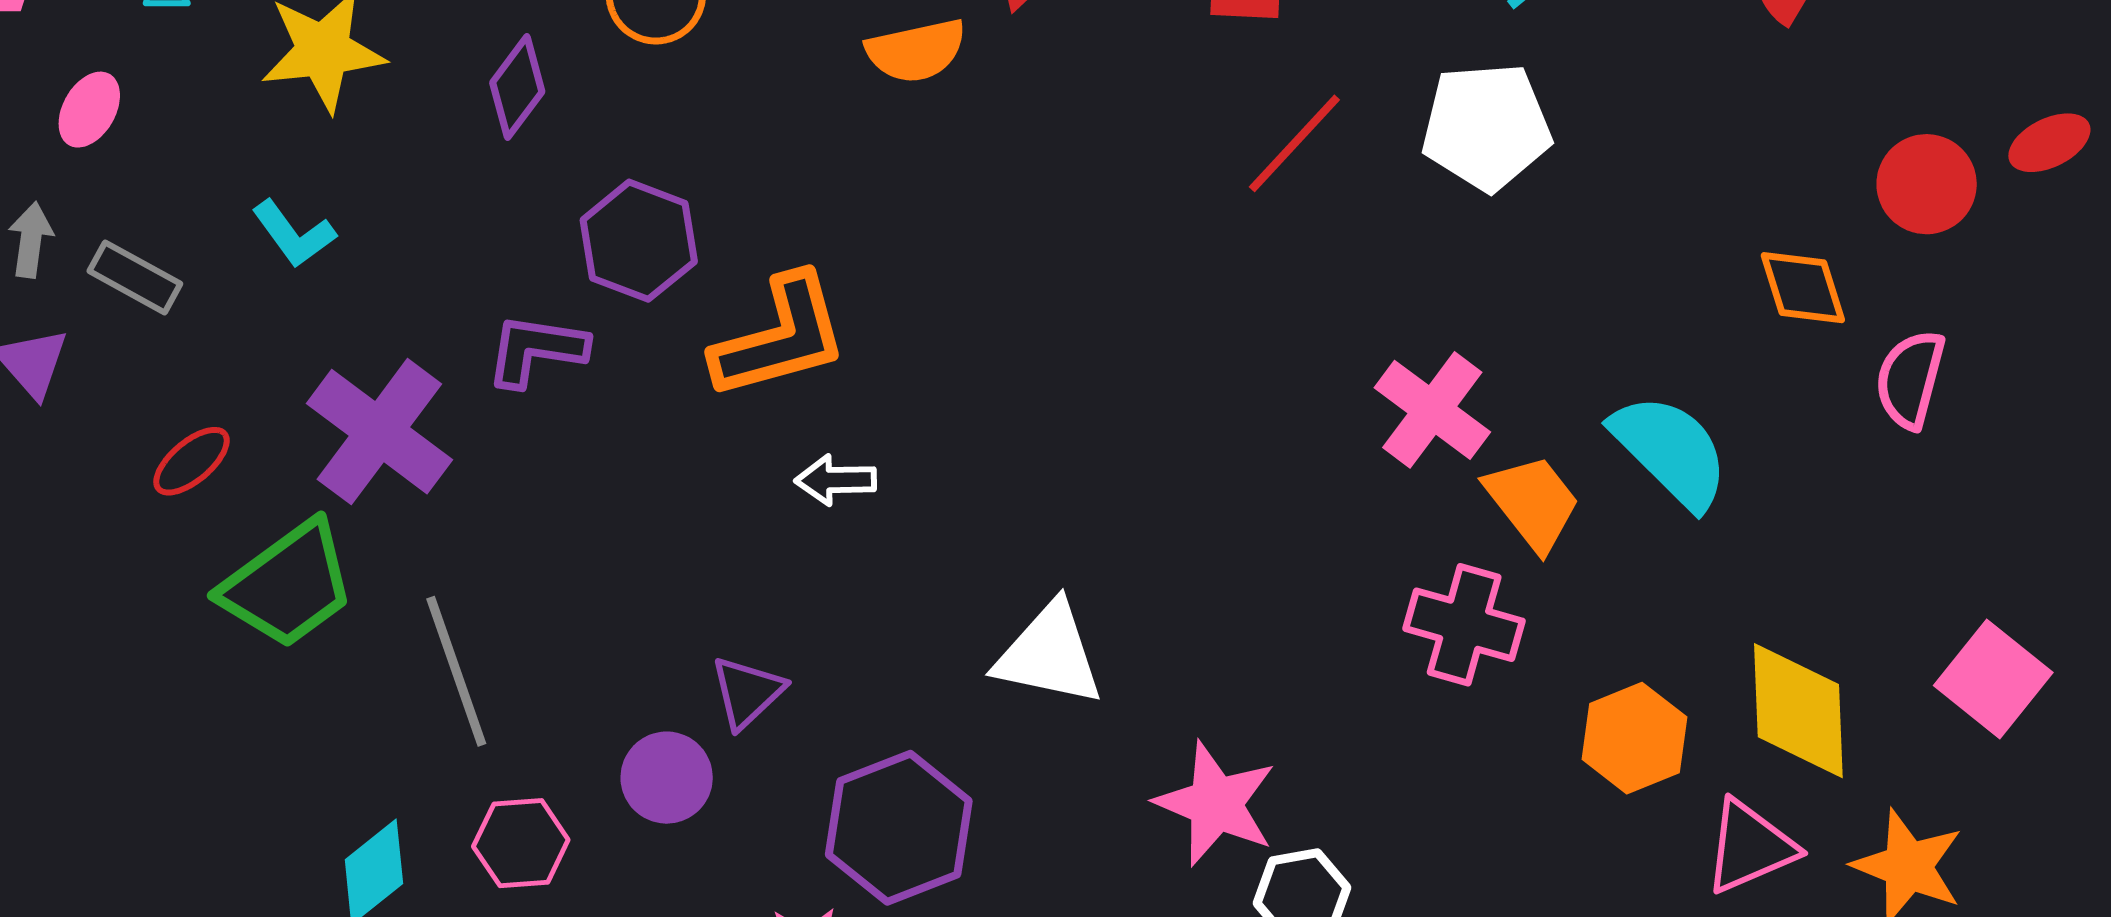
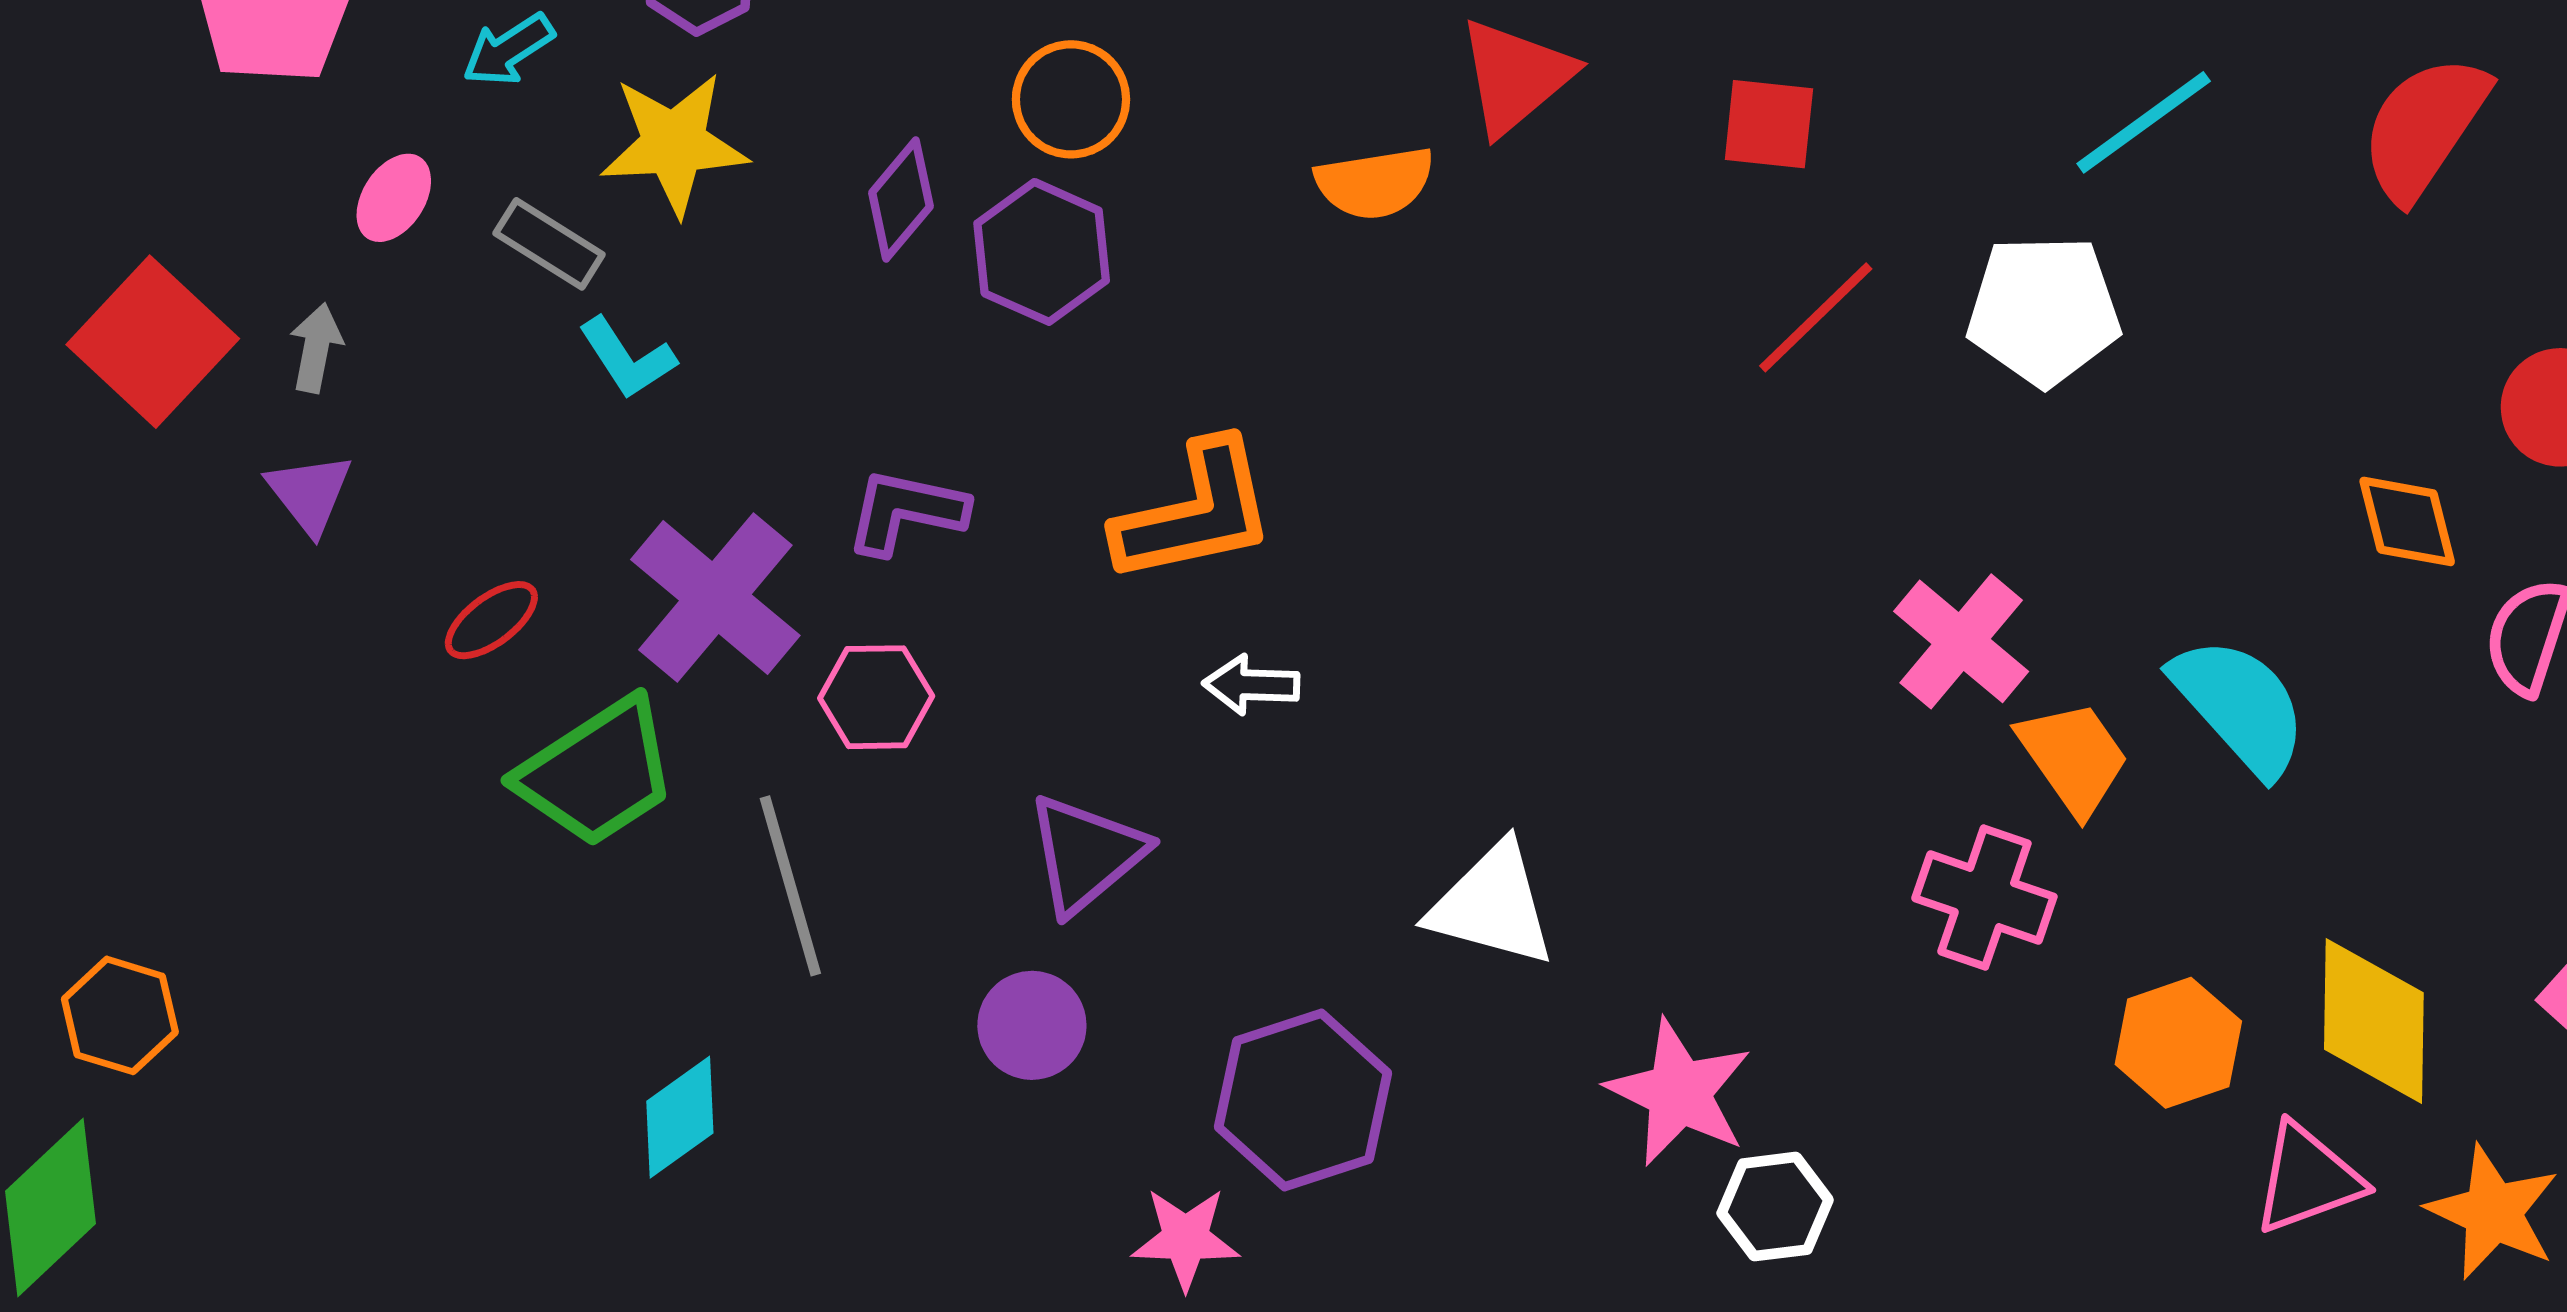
purple hexagon: (639, 241) -> (1042, 252), moved
gray rectangle: (135, 277) -> (549, 244), moved
purple triangle: (747, 692) -> (1086, 854), moved, size x1.4
pink hexagon: (521, 843) -> (876, 697), moved

